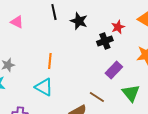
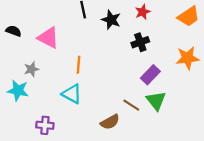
pink triangle: (17, 22) -> (48, 38), moved, size x1.5
red star: (118, 27) -> (143, 12), moved
green triangle: (131, 93) -> (156, 101), moved

